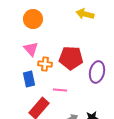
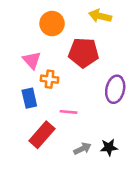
orange circle: (33, 19) -> (52, 24), moved
red pentagon: (71, 58) -> (84, 53), moved

